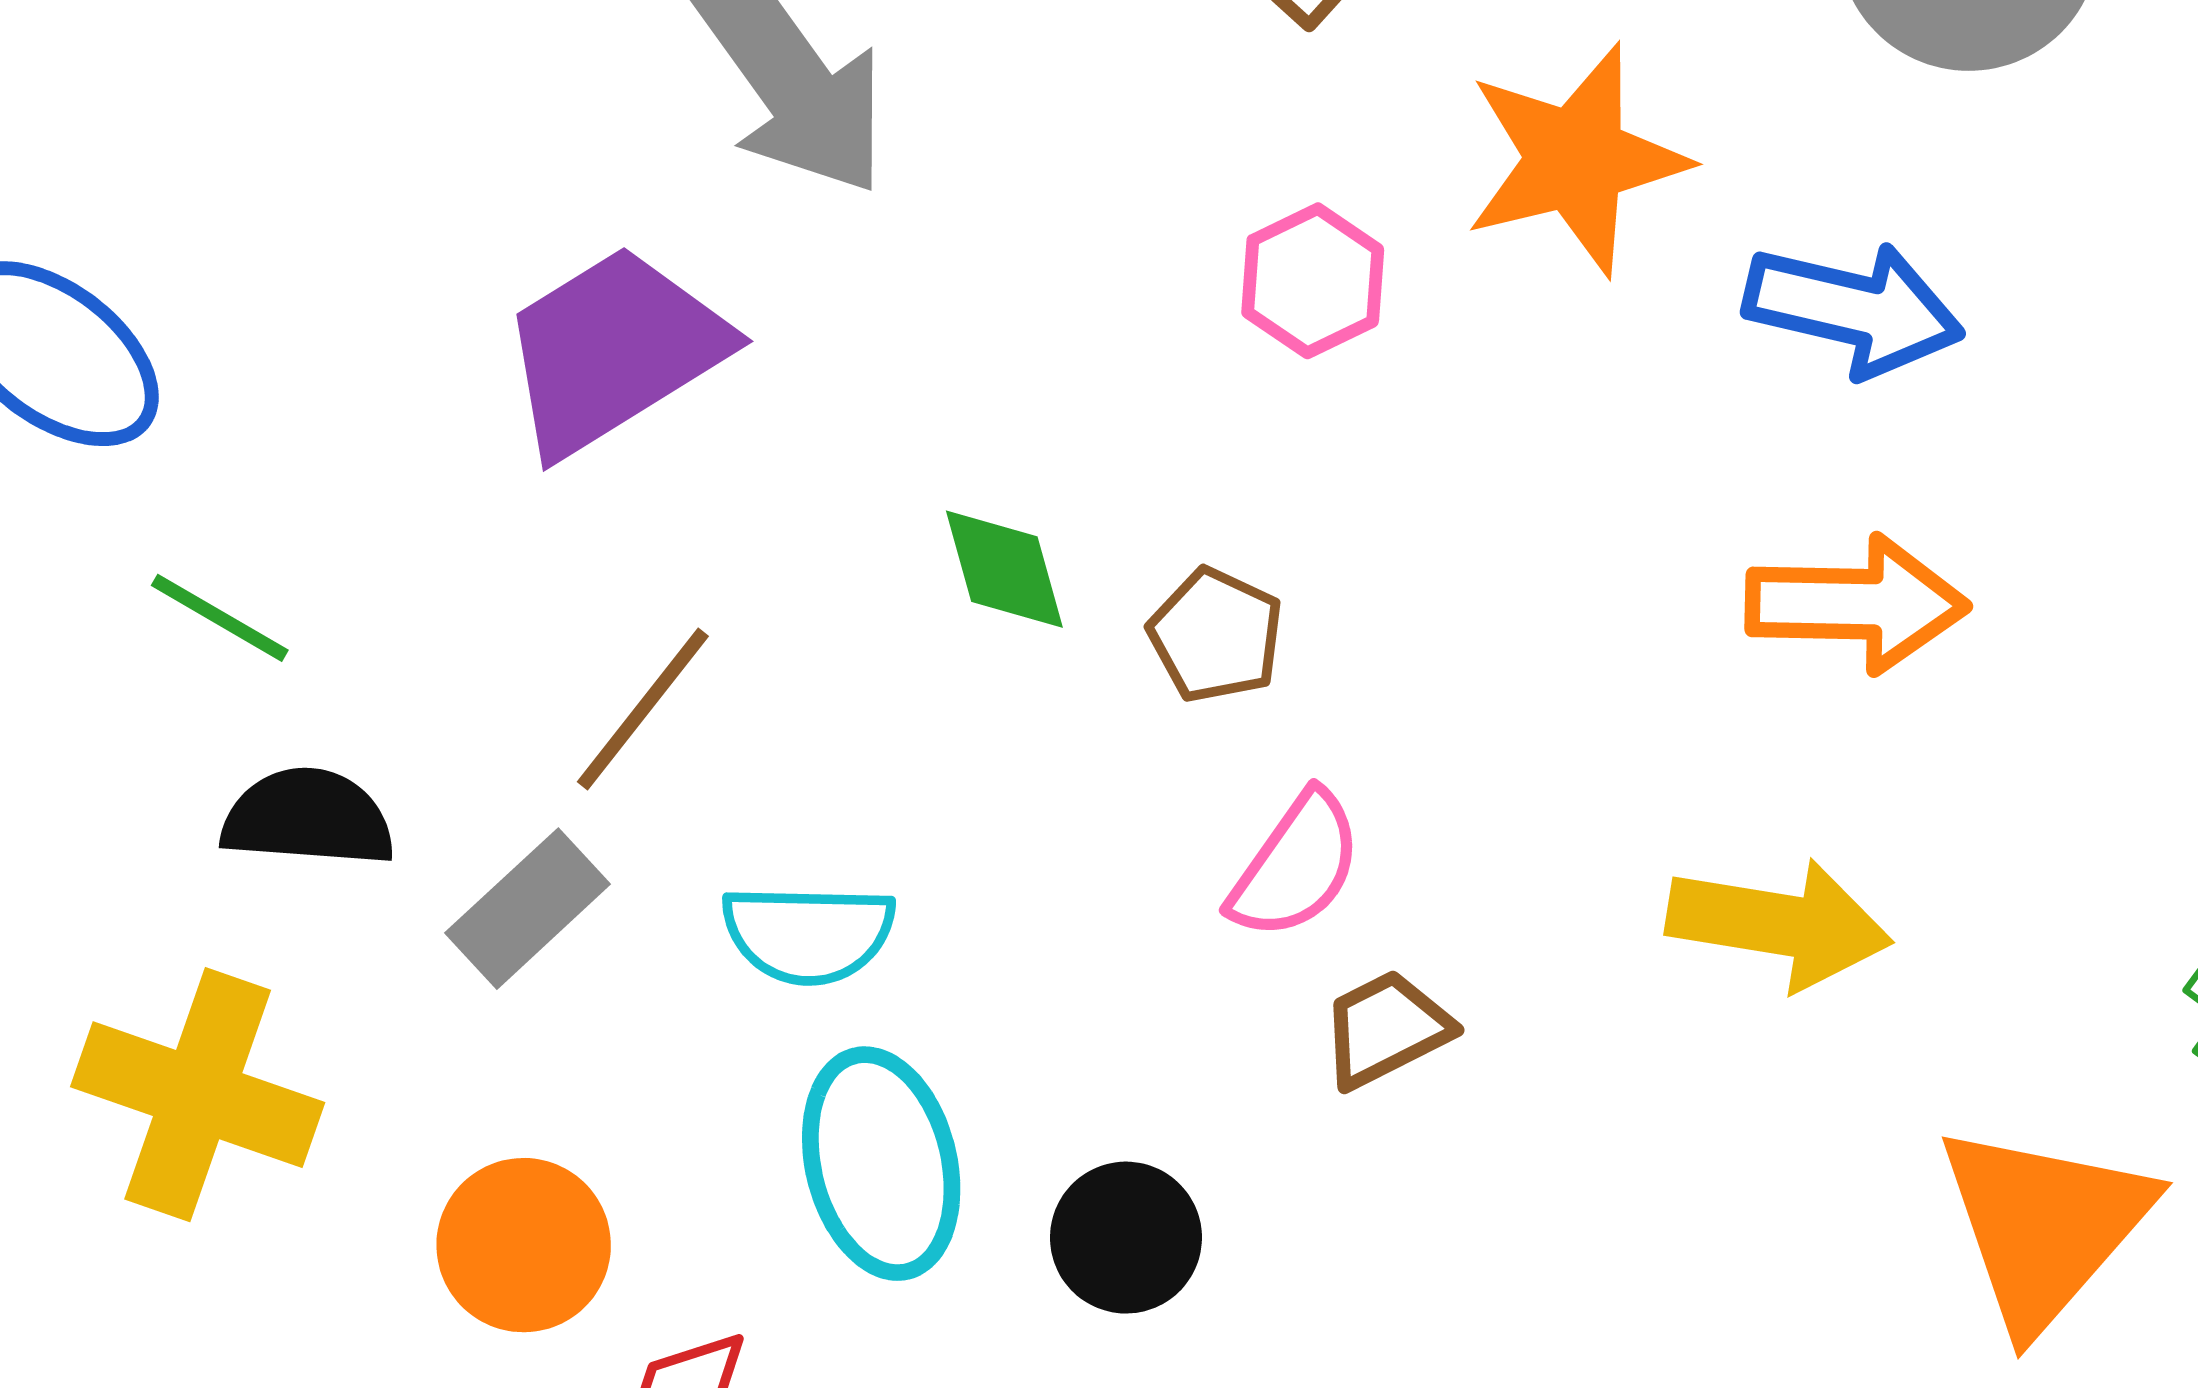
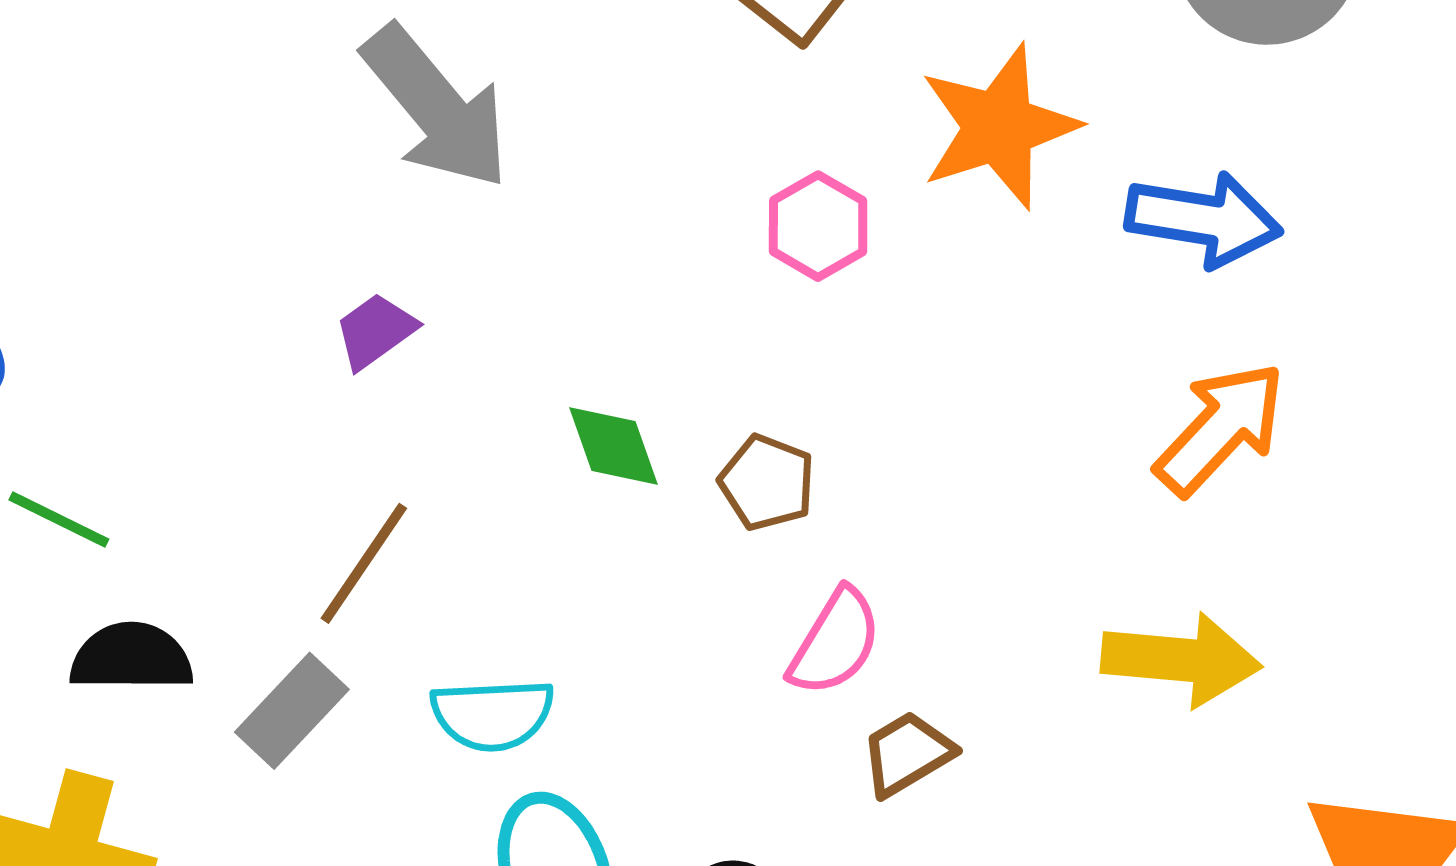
purple trapezoid: (614, 350) -> (375, 331), moved, size x0.5
orange arrow: (1857, 604) -> (1220, 429), turned -44

